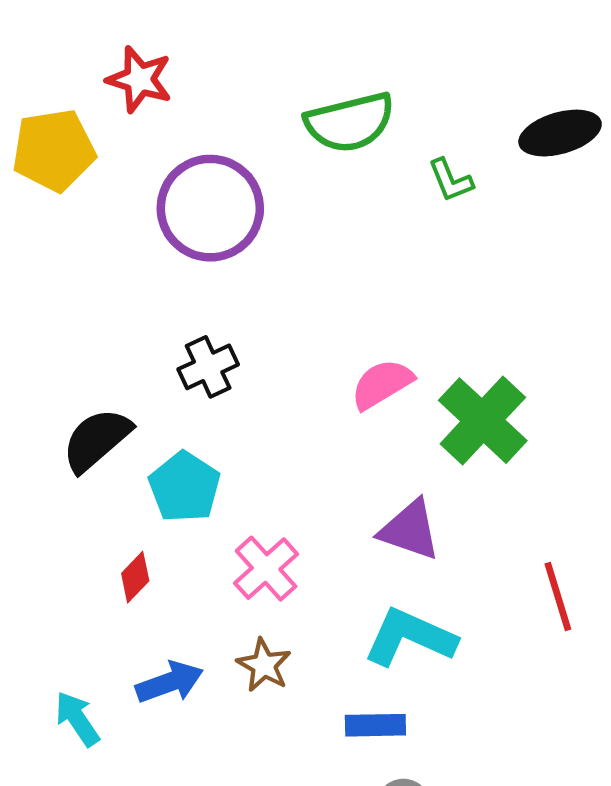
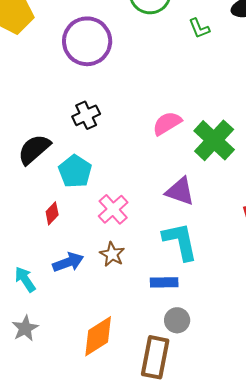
cyan L-shape: (410, 637) -> (180, 241), turned 54

